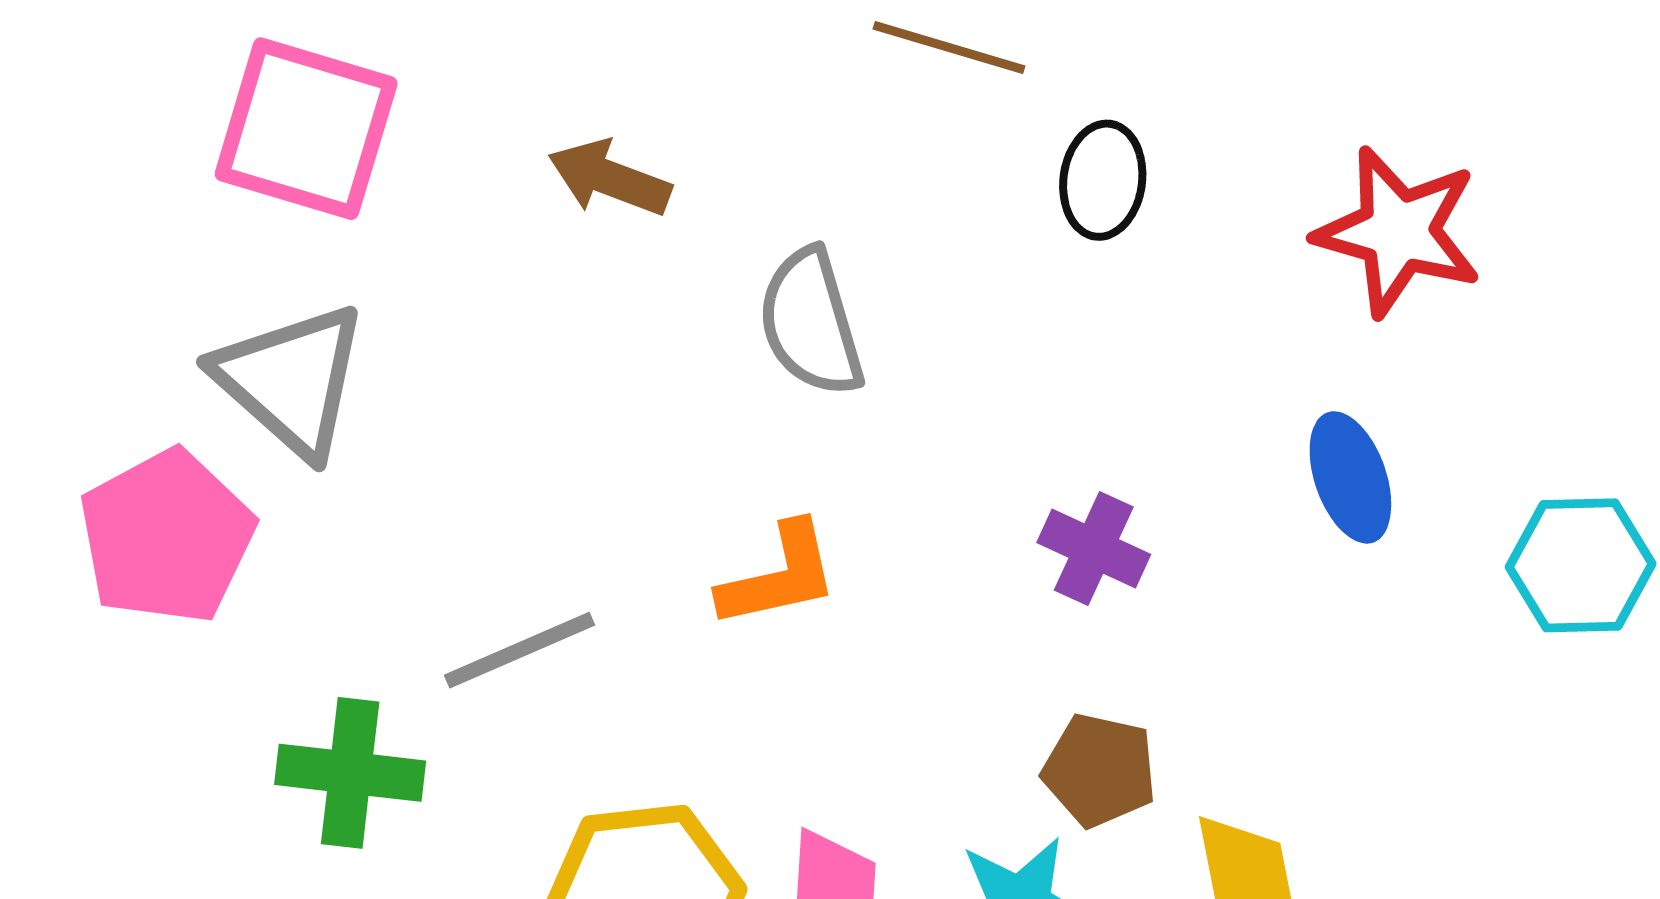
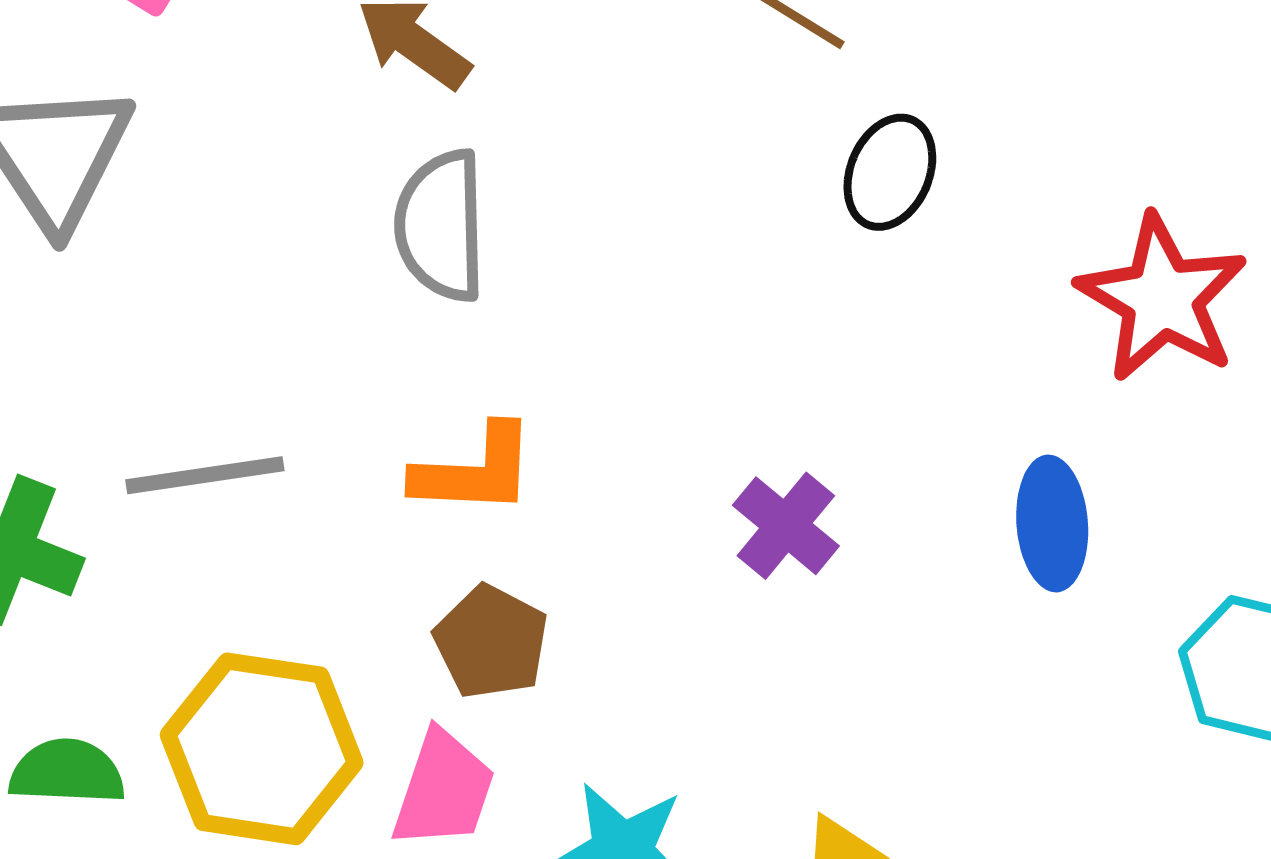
gray semicircle: (811, 323) -> (441, 226), moved
brown pentagon: (1100, 770) -> (491, 642), moved

